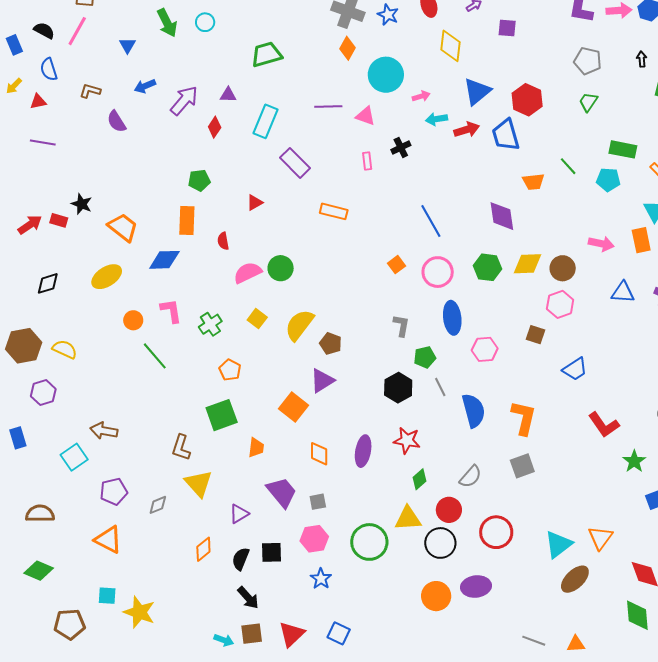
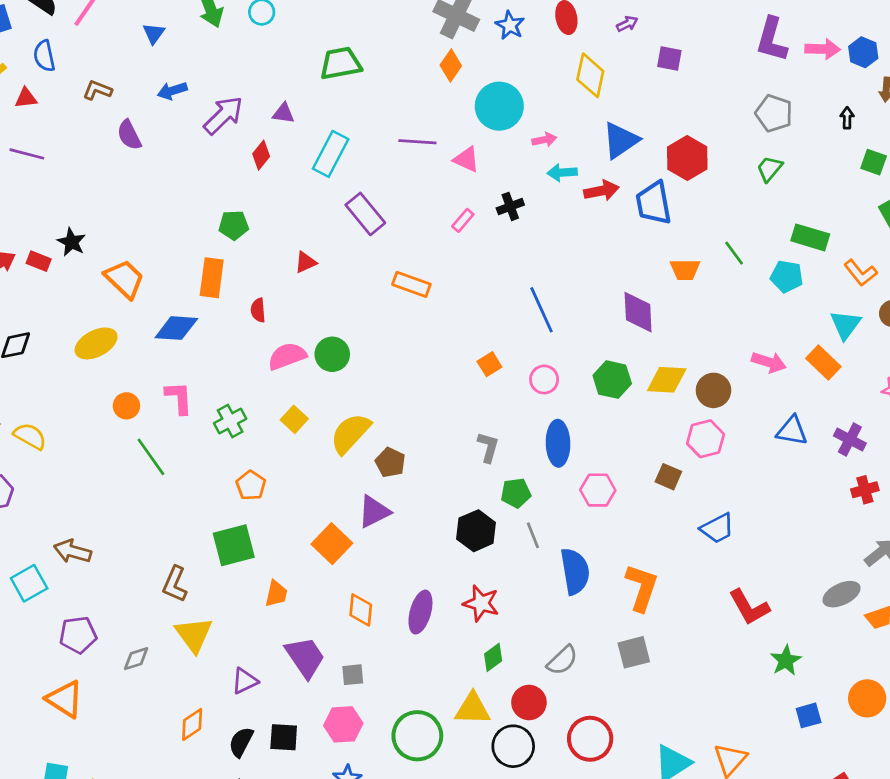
pink rectangle: (367, 161) -> (463, 220), turned 42
orange rectangle: (641, 240) -> (823, 362), turned -40
pink circle: (438, 272) -> (544, 379), size x0.7

